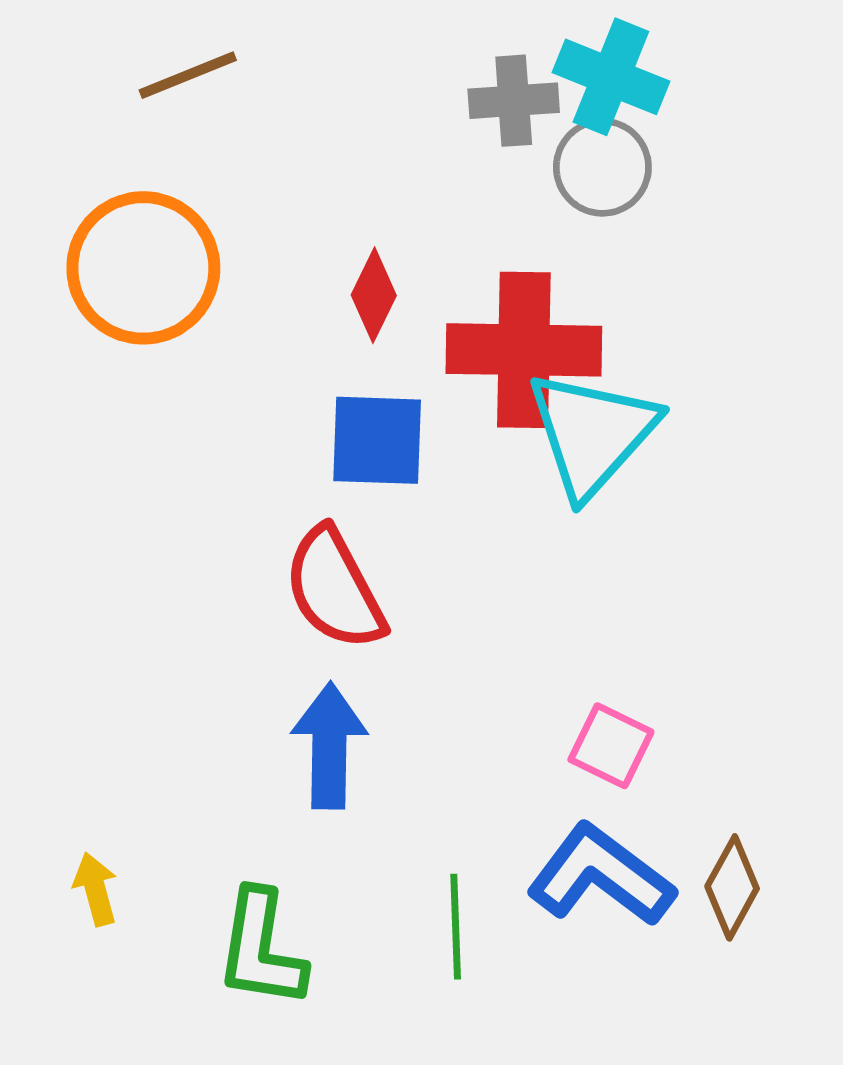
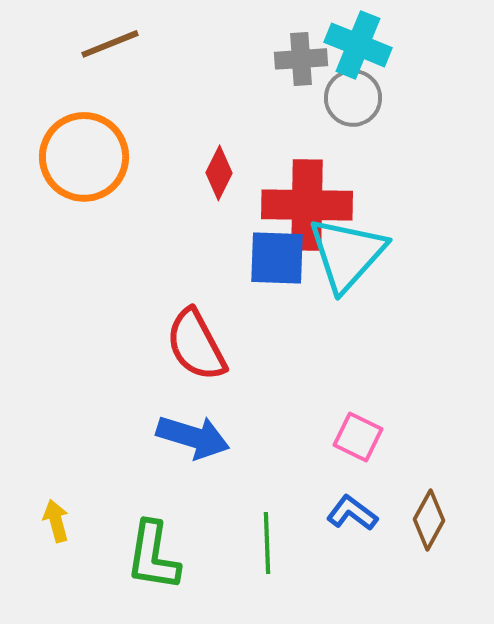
blue square: (377, 440) -> (277, 258), moved
blue arrow: (329, 746) -> (193, 437), turned 106
blue L-shape: (601, 875) -> (352, 513), size x0.6

